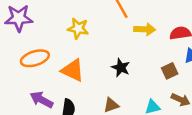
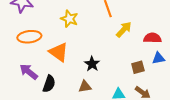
yellow arrow: (145, 29) -> (124, 29), turned -60
black star: (121, 68) -> (92, 64), moved

